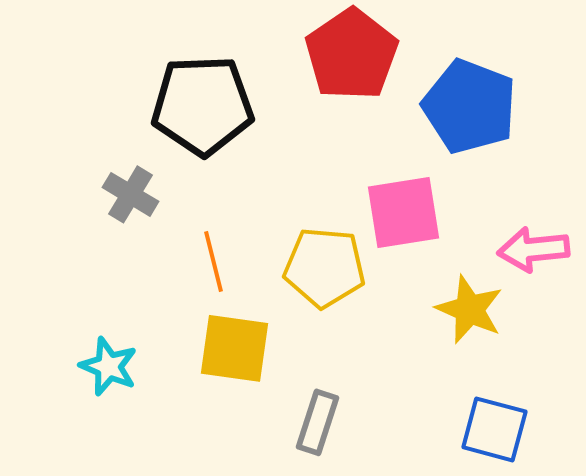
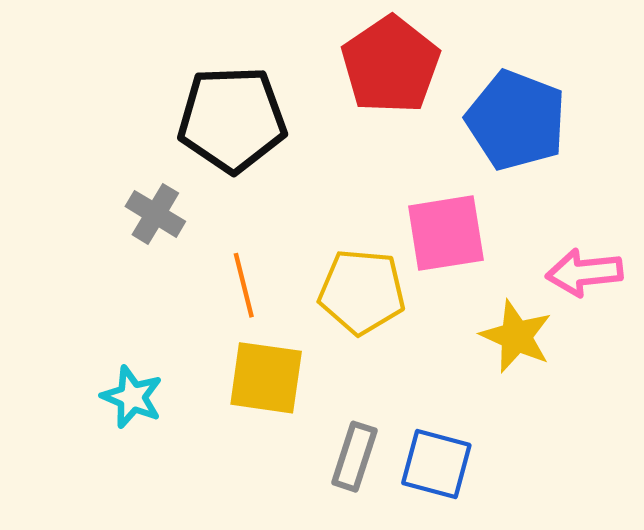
blue square: (494, 429) -> (436, 464), moved

